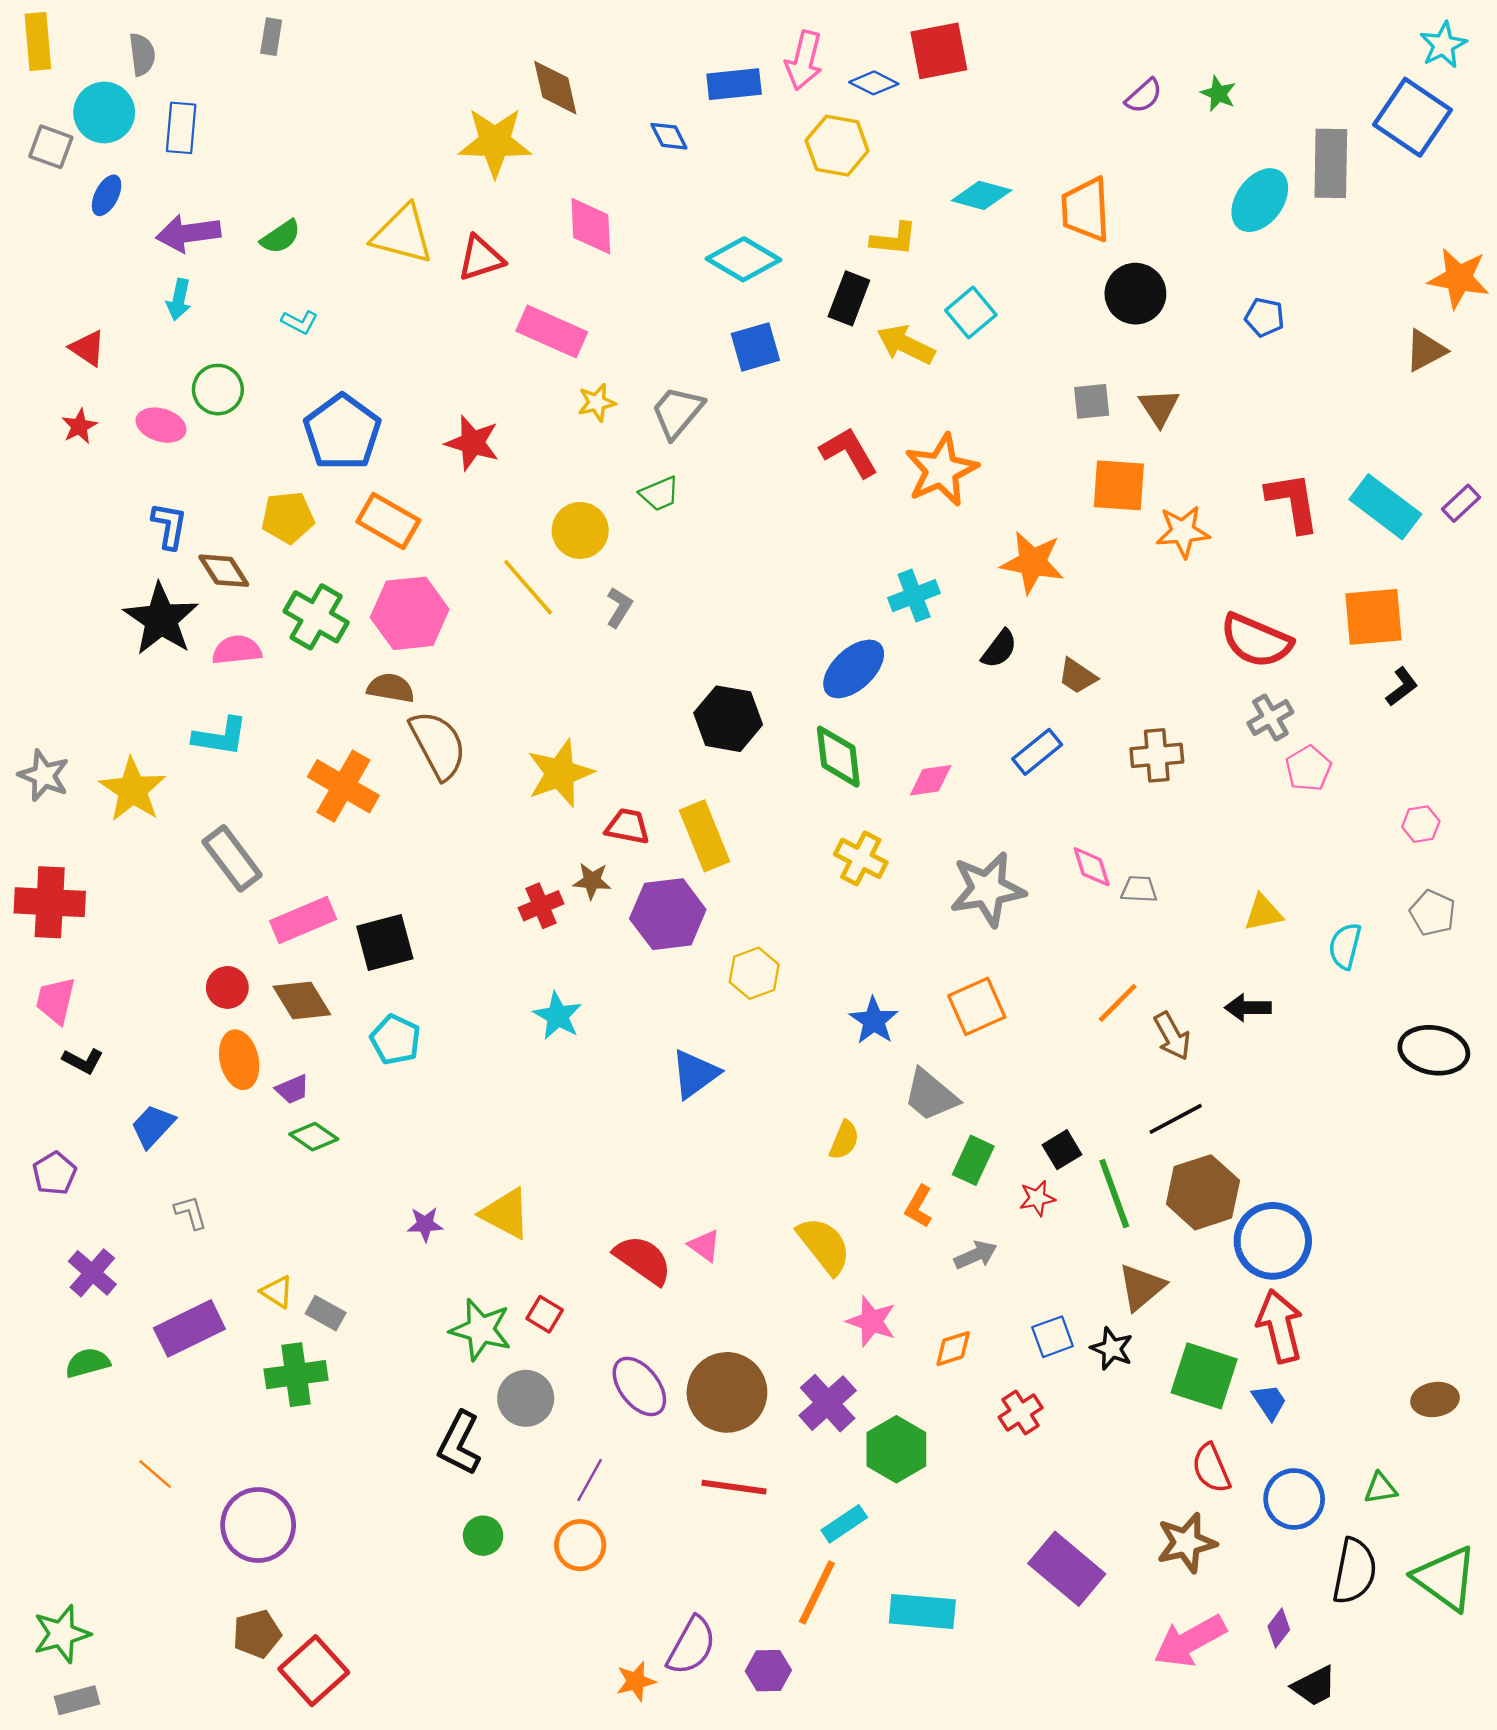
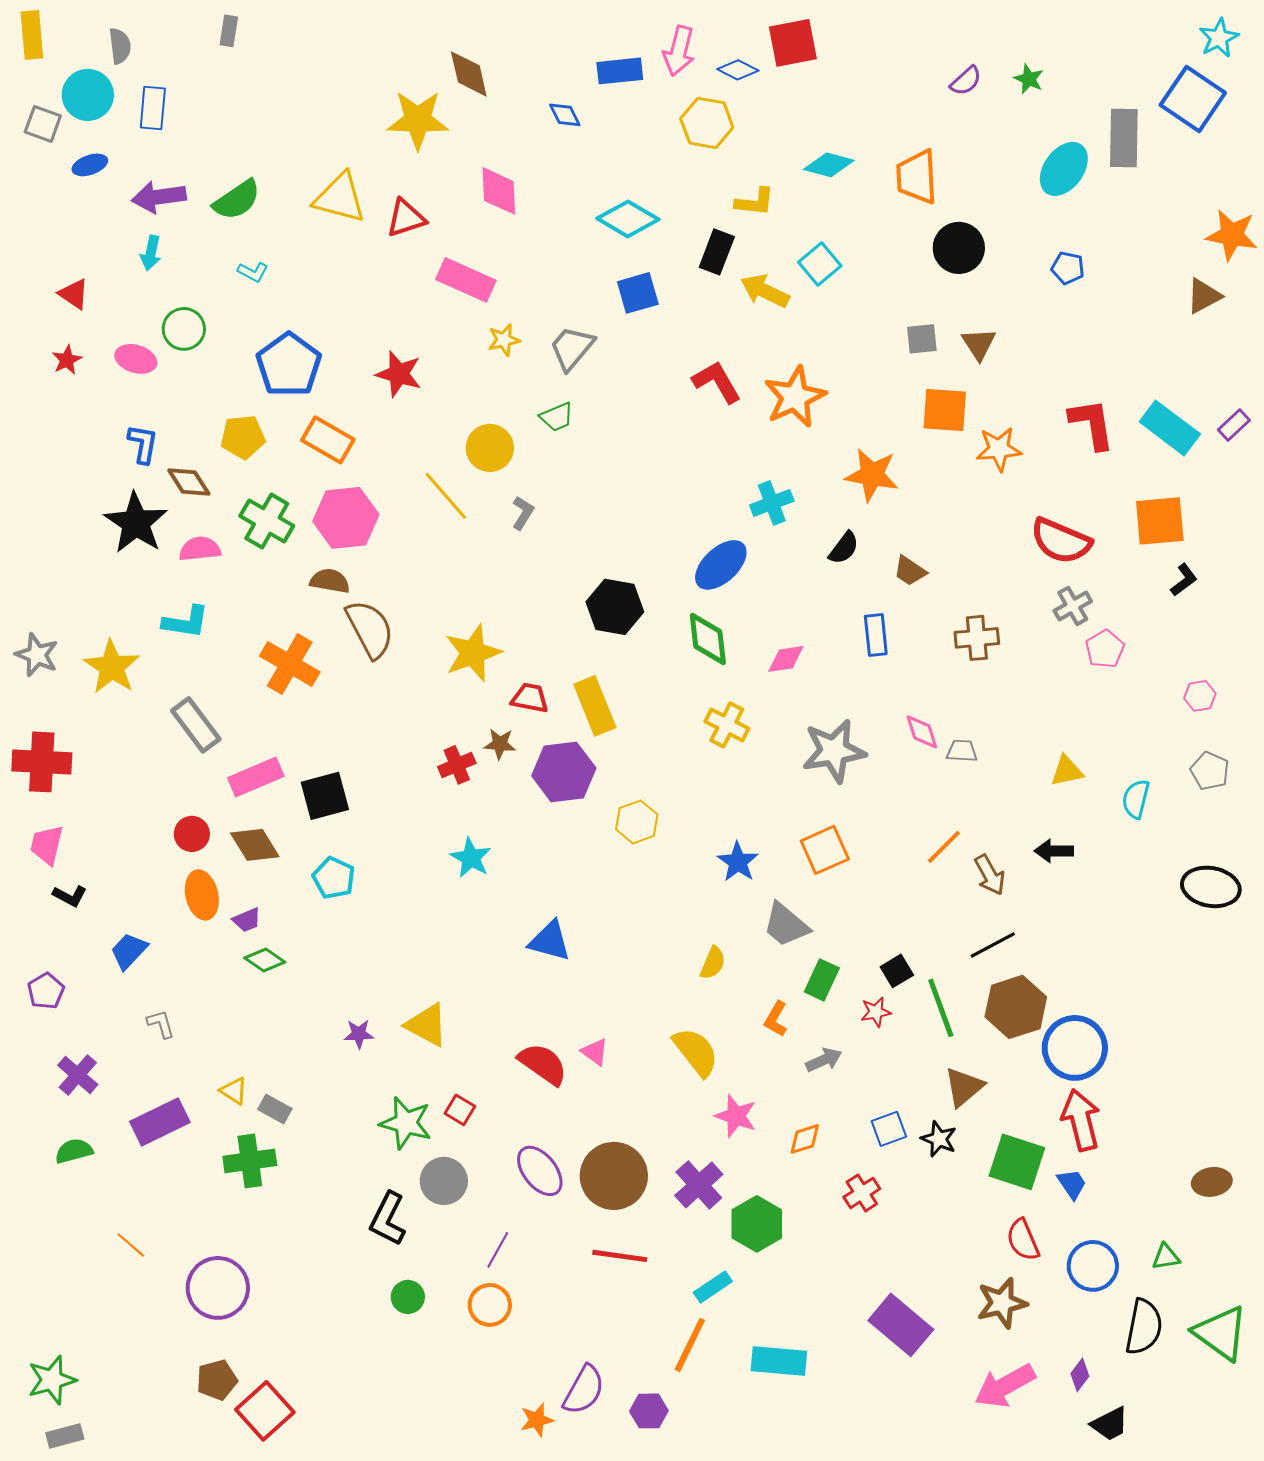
blue ellipse: (107, 195) -> (90, 165), turned 44
green semicircle: (281, 237) -> (237, 200), size x1.4
blue rectangle: (1037, 752) -> (876, 635), turned -57
blue triangle: (695, 1074) -> (550, 941), moved, turned 51

